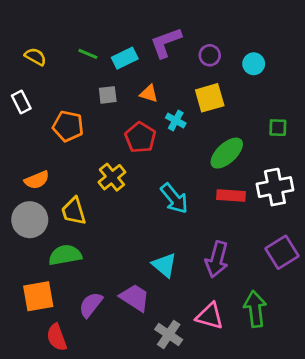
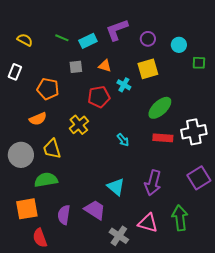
white rectangle: (21, 102) -> (15, 72), turned 49
green square: (278, 128) -> (199, 63), moved
red pentagon: (140, 137) -> (99, 97), turned 30
orange semicircle: (37, 180) -> (38, 119), moved
cyan arrow: (174, 198) -> (123, 140), size x0.6
purple semicircle: (91, 305) -> (64, 215), turned -30

